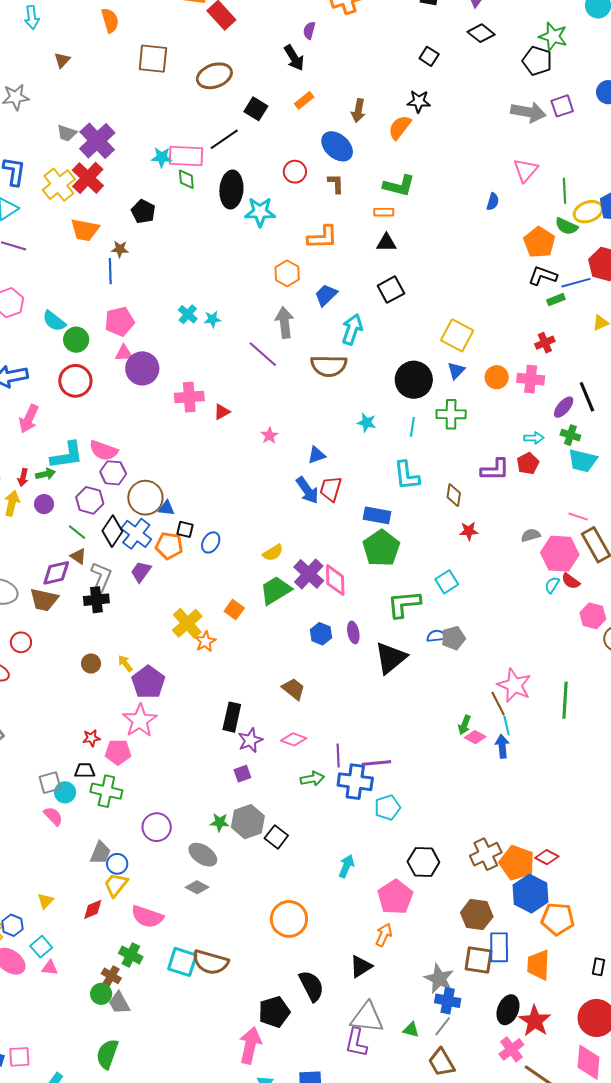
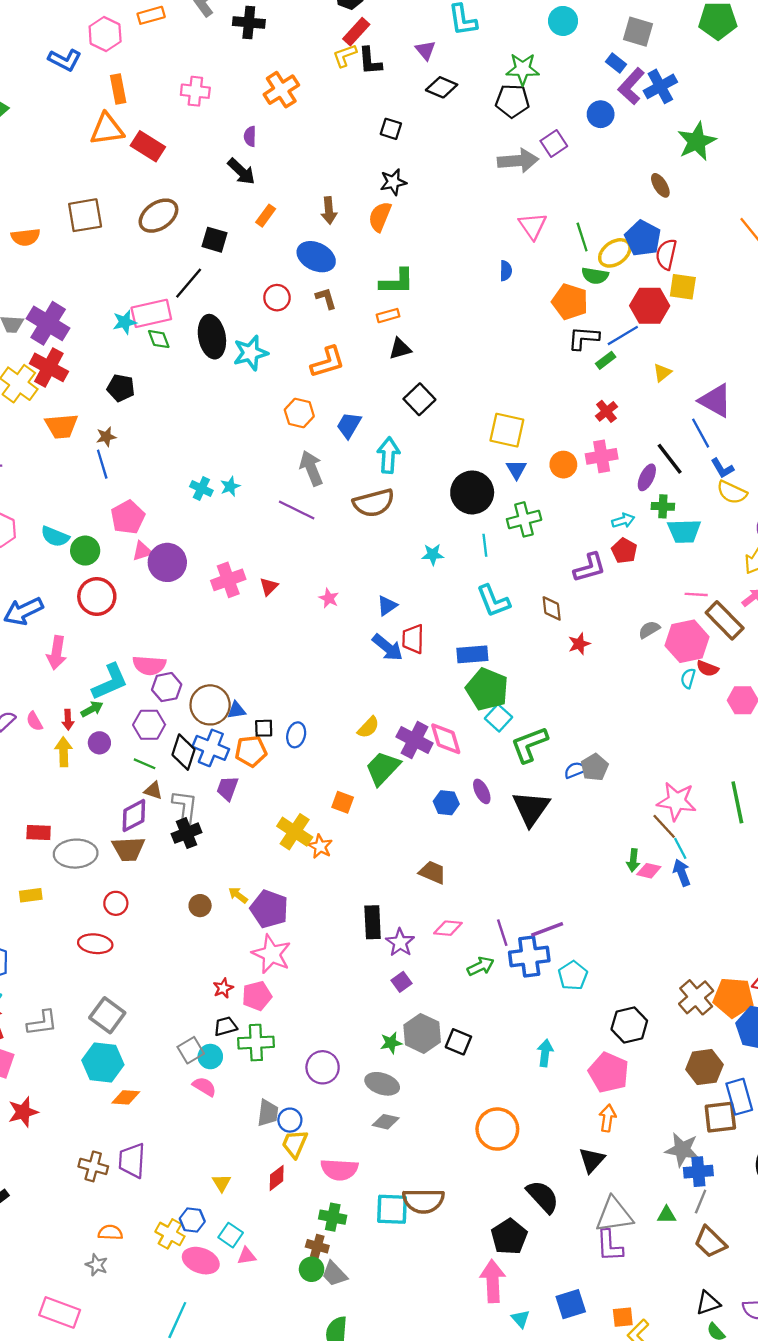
orange semicircle: (110, 20) -> (26, 237), moved, turned 115
cyan square: (447, 582) -> (498, 718), moved

